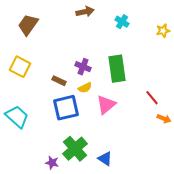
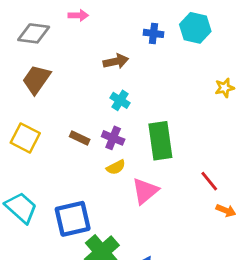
cyan cross: (122, 22) -> (120, 100), moved
brown rectangle: (59, 81) -> (80, 138), moved
blue square: (66, 108) -> (73, 219), moved

